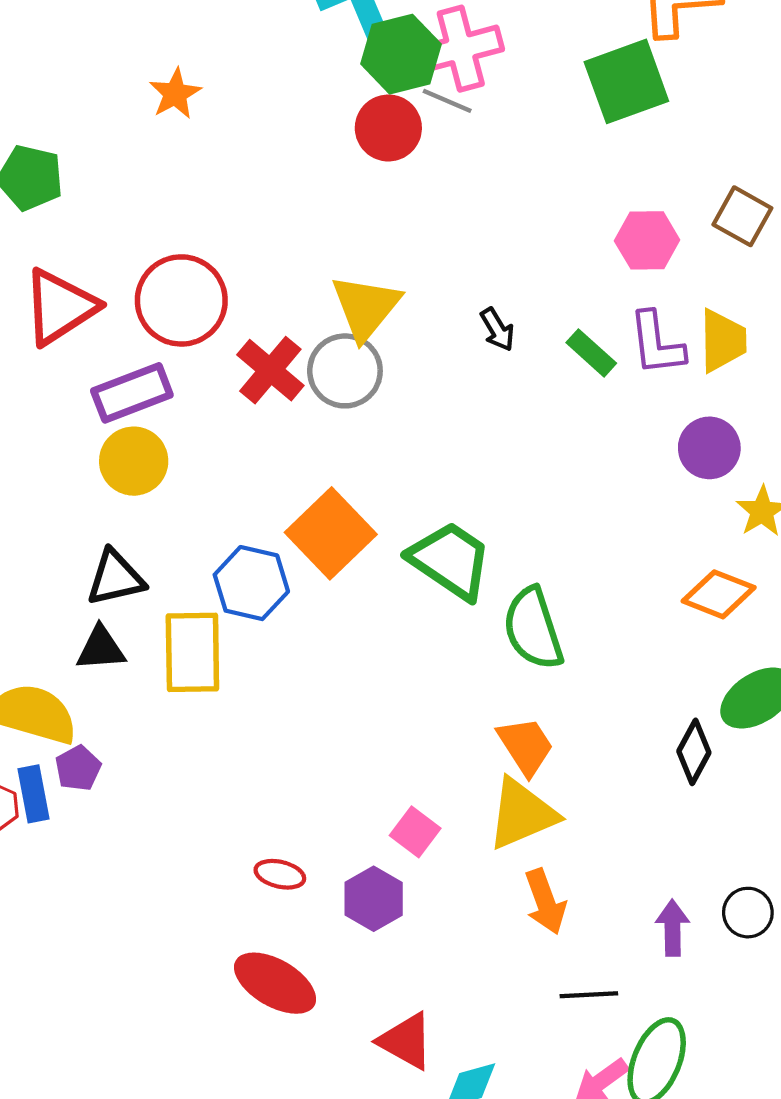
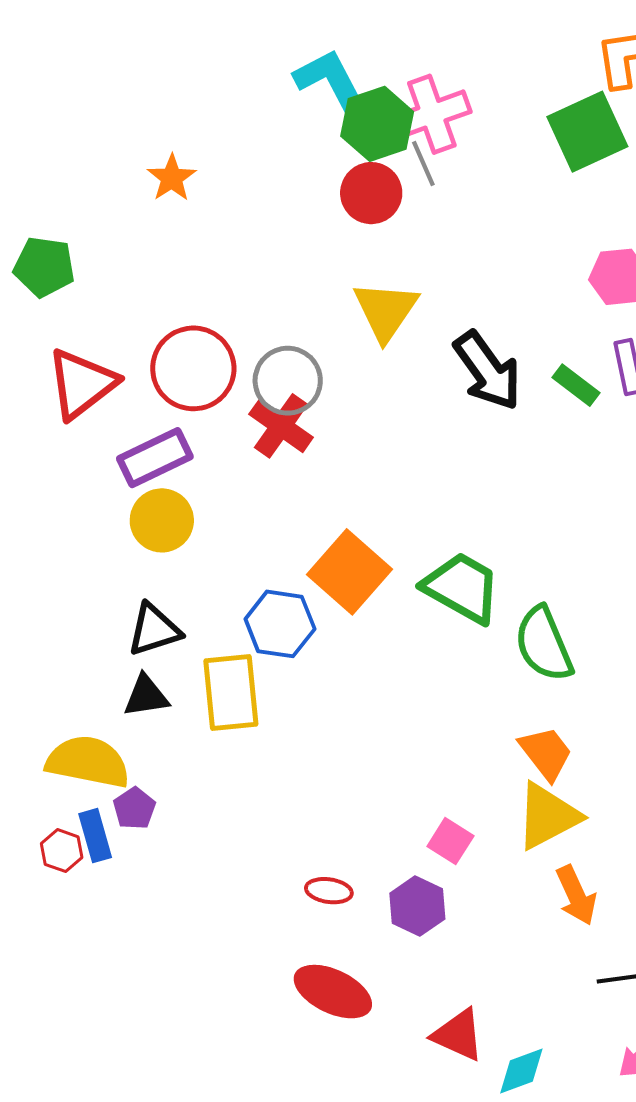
gray line: (447, 101) -> (423, 164), turned 48
yellow triangle: (366, 307) -> (386, 311), moved
black arrow: (497, 329) -> (488, 371), size x2.0
gray circle: (345, 371) -> (288, 381), moved

